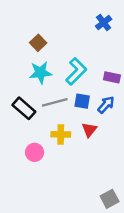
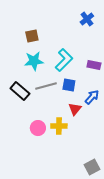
brown square: (38, 43) -> (32, 36), turned 32
blue arrow: (106, 105) -> (92, 97), moved
yellow cross: (61, 134) -> (59, 126), moved
pink circle: (35, 152) -> (38, 128), moved

